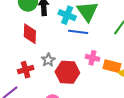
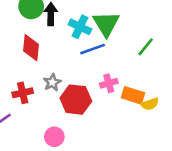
blue line: (78, 32) -> (93, 49), turned -30
pink cross: (92, 58) -> (109, 83), turned -32

